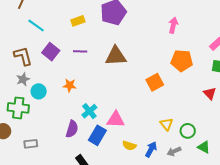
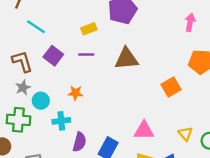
yellow rectangle: (78, 21) -> (89, 29), moved
cyan cross: (89, 111) -> (61, 121), moved, turned 35
pink triangle: (116, 120) -> (144, 131), moved

